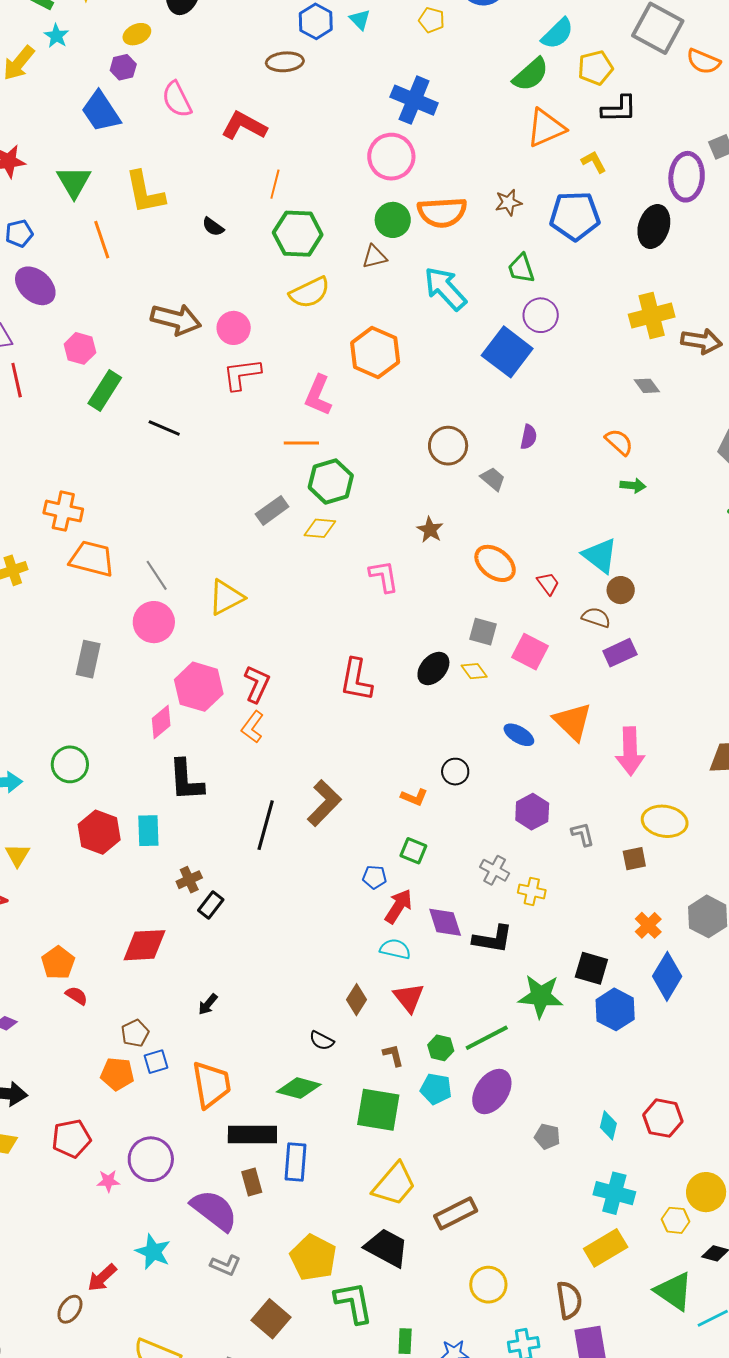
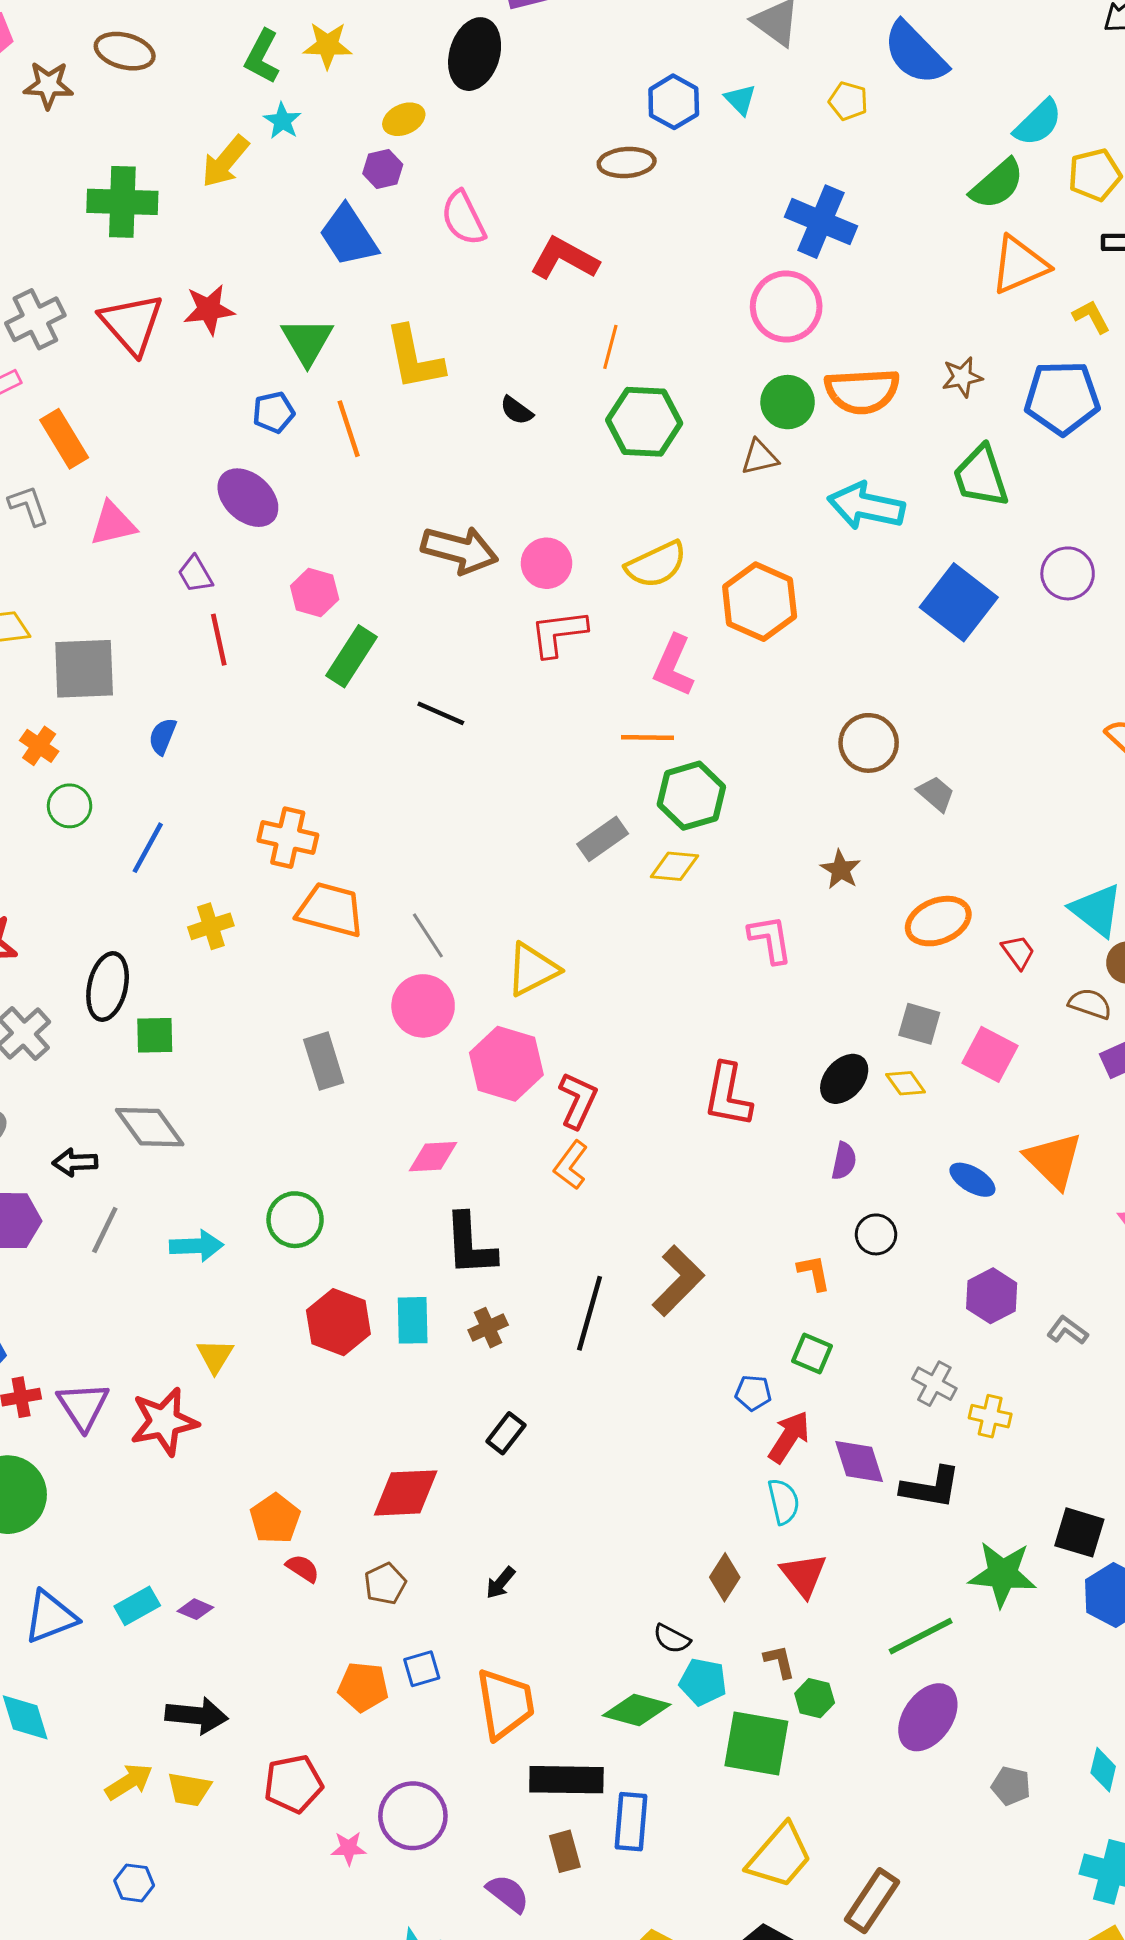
blue pentagon: (19, 233) -> (274, 412), moved
green trapezoid: (521, 268) -> (981, 476), size x1.4
cyan arrow: (445, 289) -> (866, 506), turned -36
yellow semicircle: (310, 293) -> (656, 565), moved
purple circle: (541, 315) -> (1068, 573), moved
purple semicircle: (529, 437) -> (844, 1161), moved
orange ellipse: (495, 563) -> (938, 921), turned -60
gray rectangle: (88, 659) -> (324, 1061), turned -30
pink hexagon: (199, 687) -> (506, 1064), moved
pink diamond: (161, 722) -> (433, 1157), turned 36
orange L-shape: (414, 797) -> (814, 1273), turned -124
gray L-shape: (583, 834) -> (1067, 1330), turned -40
brown cross: (189, 880) -> (488, 1328), moved
cyan semicircle: (395, 949) -> (784, 1501), turned 64
brown pentagon: (135, 1033) -> (385, 1584), moved
green hexagon: (441, 1048) -> (815, 1698), moved
cyan pentagon: (436, 1089) -> (703, 1682), moved
purple semicircle: (214, 1210) -> (508, 1893), size x0.6
brown rectangle: (456, 1213) -> (872, 1901), turned -30

